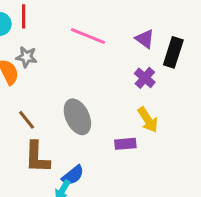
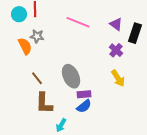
purple rectangle: (125, 144) -> (84, 94), moved
blue semicircle: (73, 175) -> (84, 106), moved

